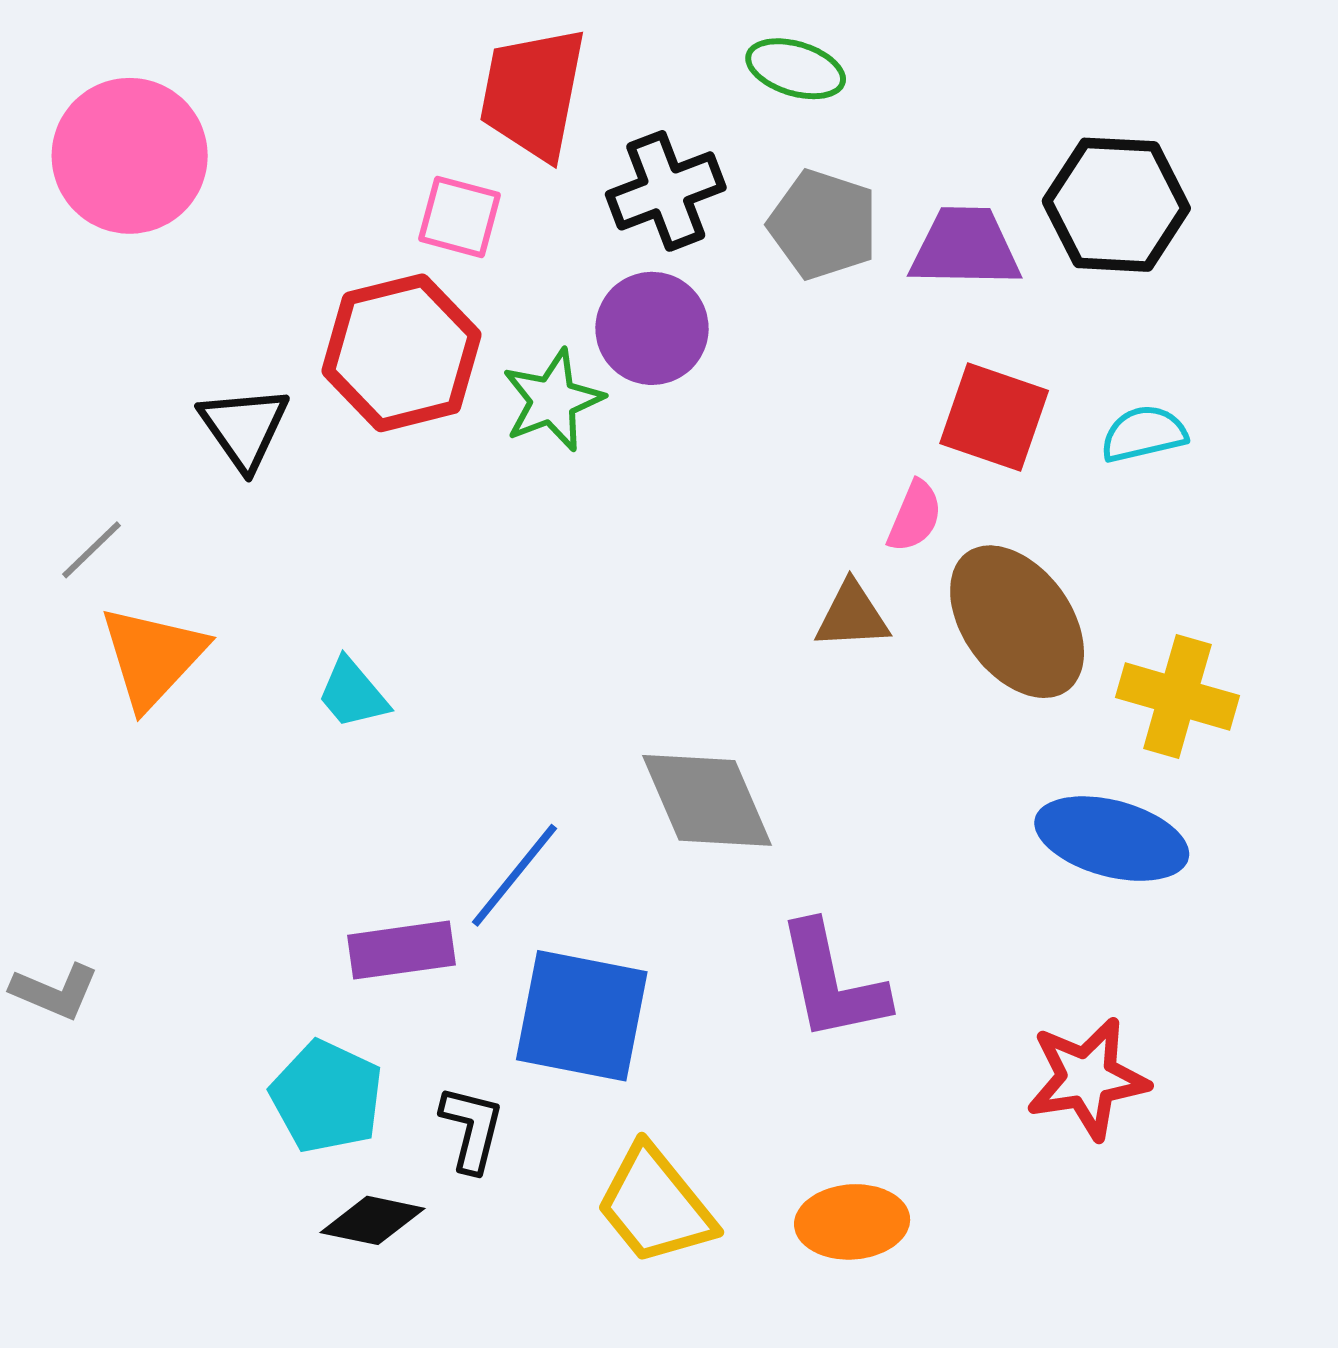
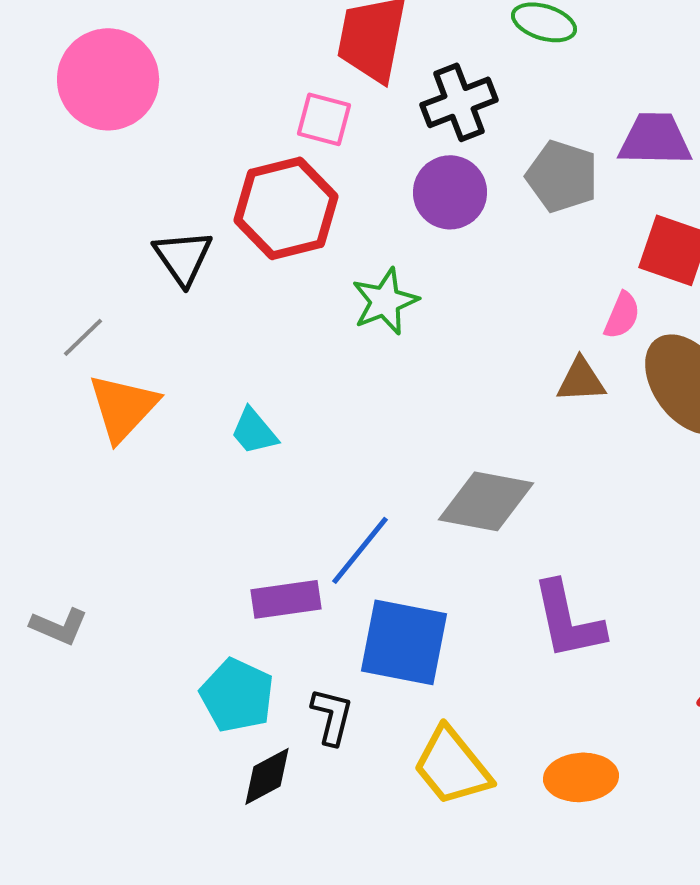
gray pentagon: (823, 225) -> (562, 176), moved
green star: (553, 400) -> (385, 301), moved
gray diamond: (707, 800) -> (486, 501), turned -56
black diamond: (372, 1220) -> (267, 776), turned -40

